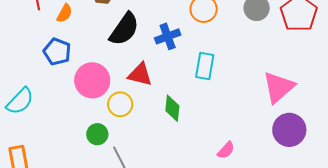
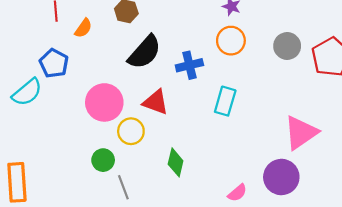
blue pentagon: (57, 52) -> (54, 63), moved
cyan semicircle: (20, 101) -> (27, 92), moved
green diamond: (172, 108) -> (176, 162), moved
purple circle: (289, 130) -> (281, 177), moved

